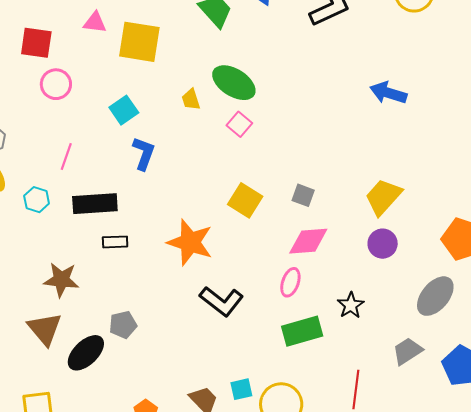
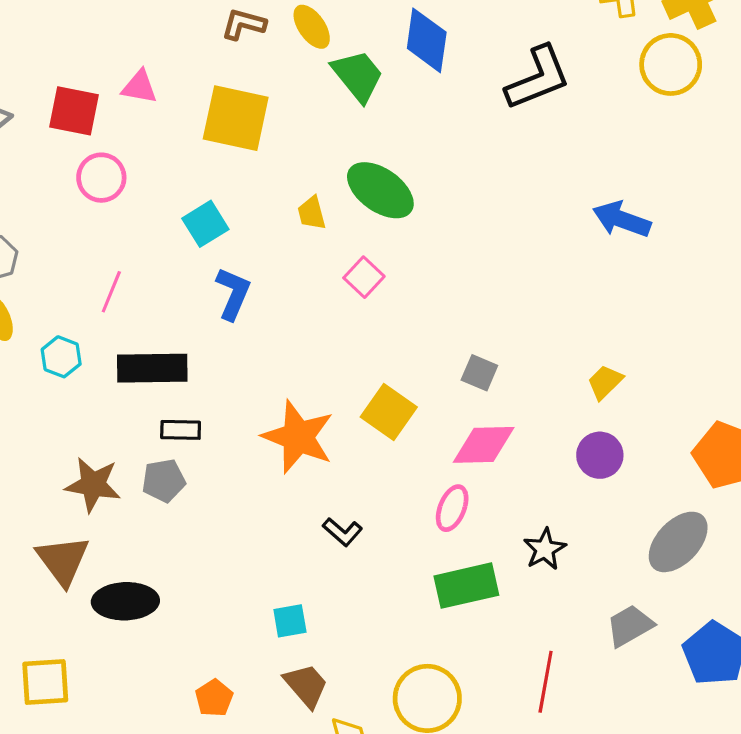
pink triangle: (95, 22) -> (139, 87), moved
pink square: (239, 124) -> (364, 277), moved
yellow trapezoid: (383, 197) -> (605, 382), size x0.6
yellow square: (245, 200) -> (389, 412), moved
black L-shape: (222, 301) -> (342, 532), size x0.6
gray pentagon: (123, 325) -> (164, 481), moved
black ellipse: (86, 353) -> (125, 601), turned 39
cyan square: (241, 389) -> (290, 621), moved

